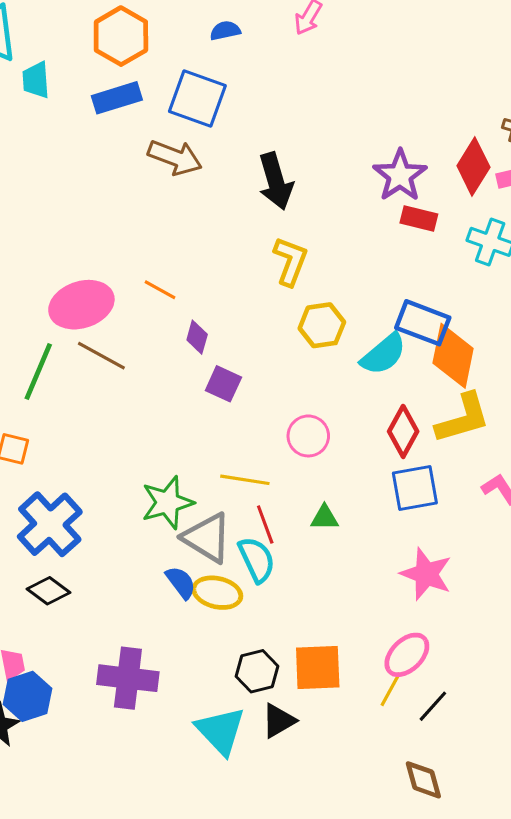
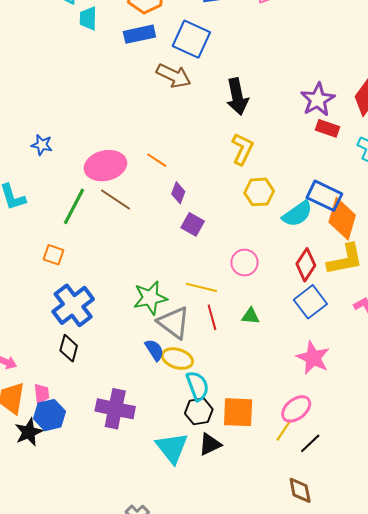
blue square: (415, 488) -> (310, 302), turned -32
cyan semicircle: (257, 560) -> (198, 386), moved
black diamond: (48, 591) -> (69, 348), turned 64

